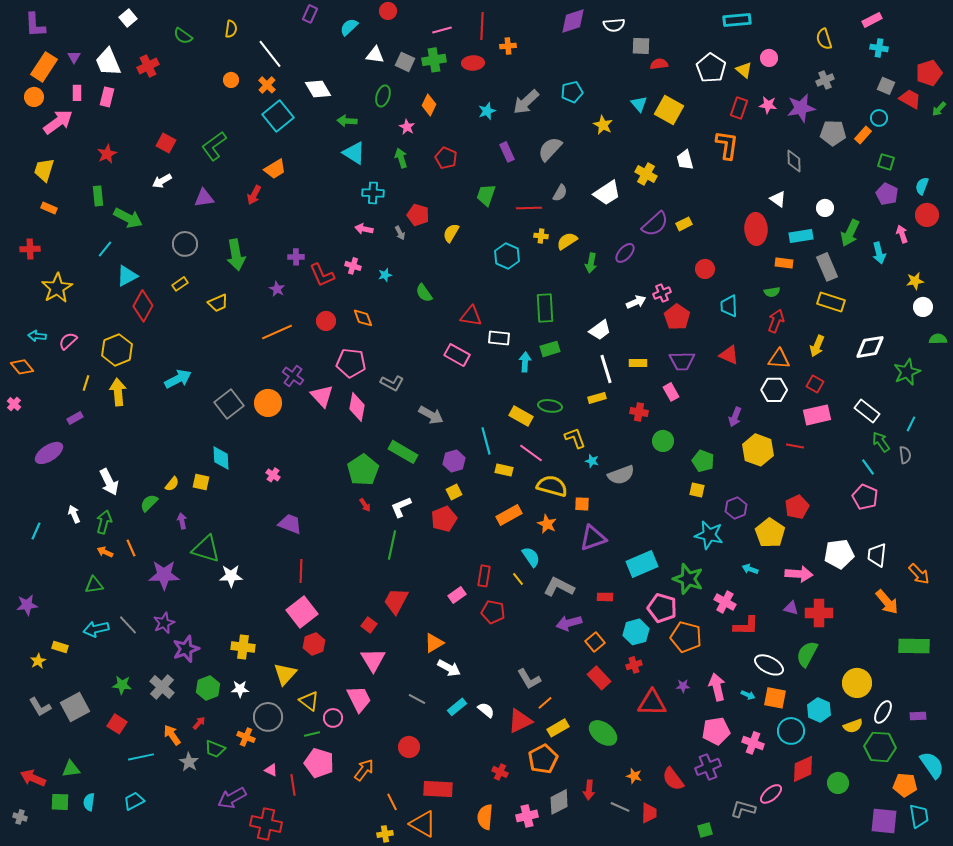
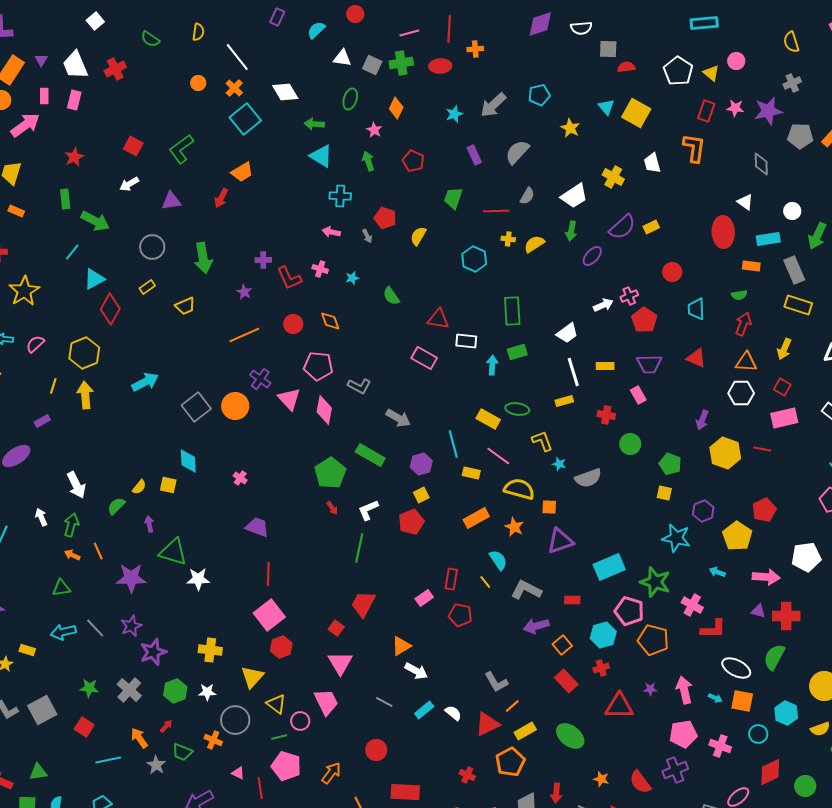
green arrow: (591, 263) -> (571, 231), moved
cyan circle: (791, 731) -> (758, 734), size x0.7

